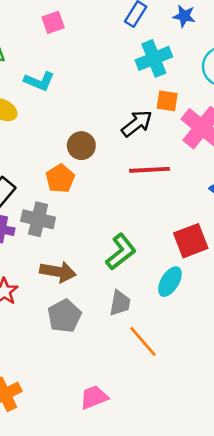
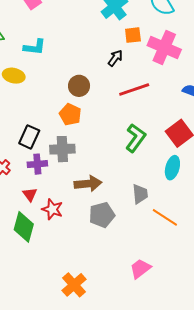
black arrow: (137, 123) -> (115, 58), size x0.7
green L-shape: (121, 252) -> (136, 138), moved
gray pentagon: (64, 316) -> (102, 215), turned 30

